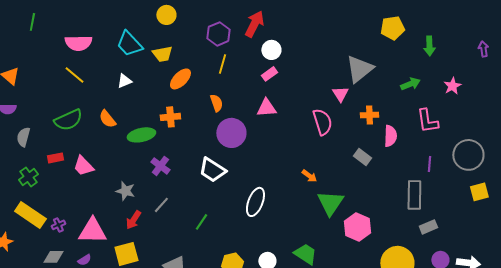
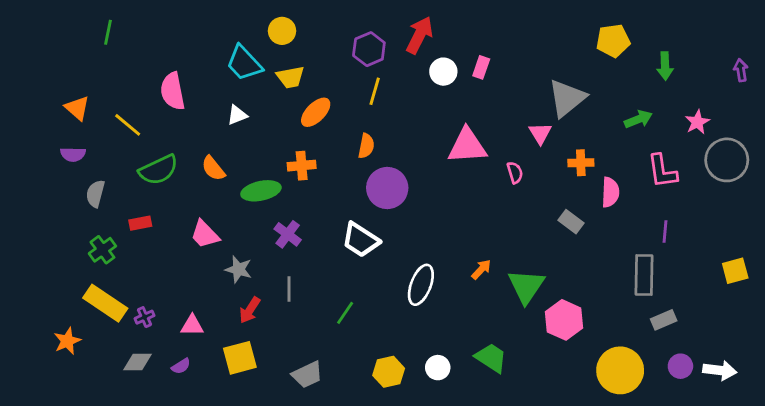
yellow circle: (166, 15) -> (282, 31), moved
pink semicircle: (78, 43) -> (173, 91), moved, turned 80
pink rectangle: (269, 74) -> (481, 67), moved, turned -35
yellow line: (74, 75) -> (128, 125), moved
orange semicircle: (216, 103) -> (366, 146), turned 30
pink triangle: (266, 108) -> (467, 146), moved, size x1.4
pink semicircle: (322, 122) -> (515, 173), size x0.6
gray circle: (468, 155) -> (727, 160), moved
pink trapezoid: (83, 166) -> (205, 234), moved
orange arrow: (309, 176) -> (481, 269), moved, turned -84
gray line: (161, 205) -> (289, 289), turned -42
pink triangle: (92, 231) -> (192, 325), size x0.6

